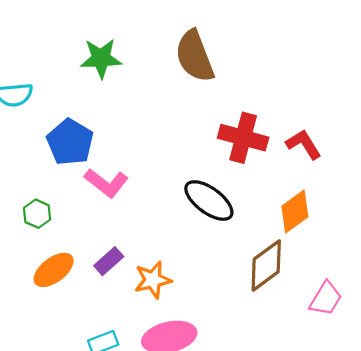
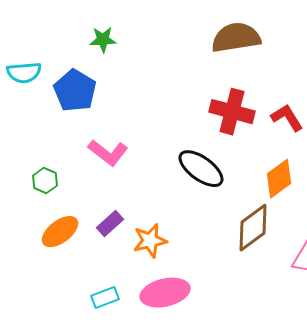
brown semicircle: (195, 56) -> (236, 38), moved, turned 102
green star: (101, 58) -> (103, 40), size x0.7
blue pentagon: (70, 142) -> (75, 91), moved

